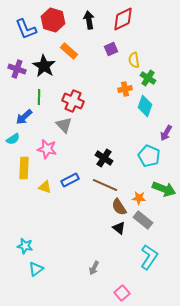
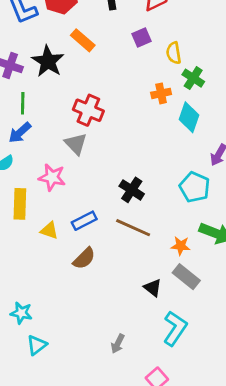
green line: (39, 97) -> (23, 103), moved
brown semicircle: (119, 207) -> (84, 258), moved, turned -102
cyan L-shape: (149, 257) -> (175, 328), moved

